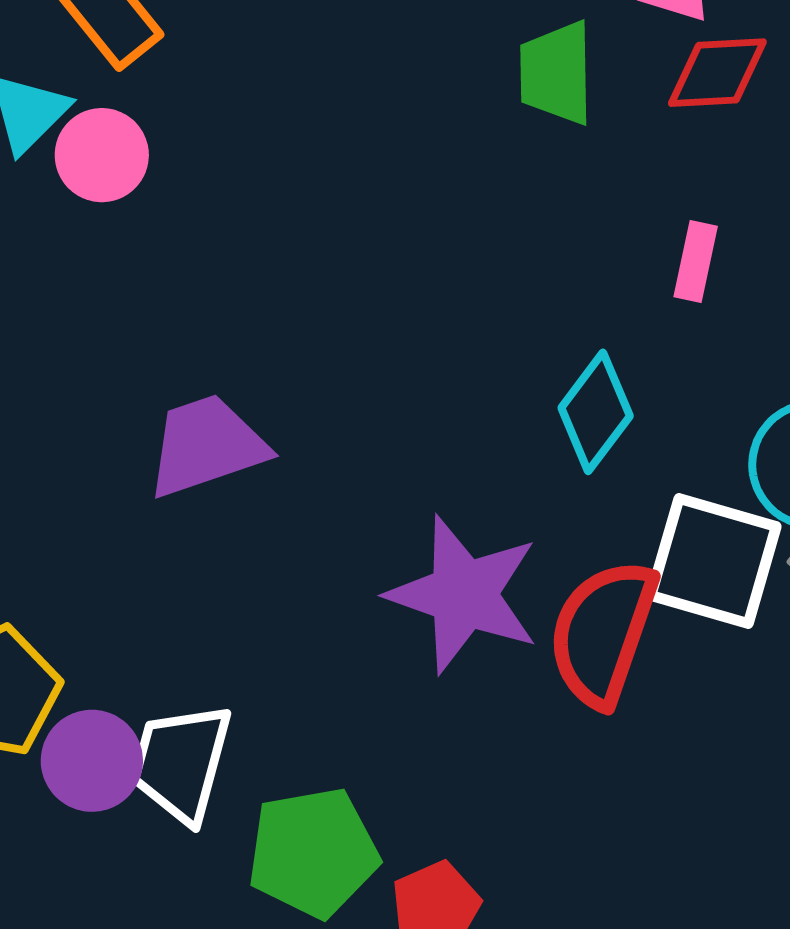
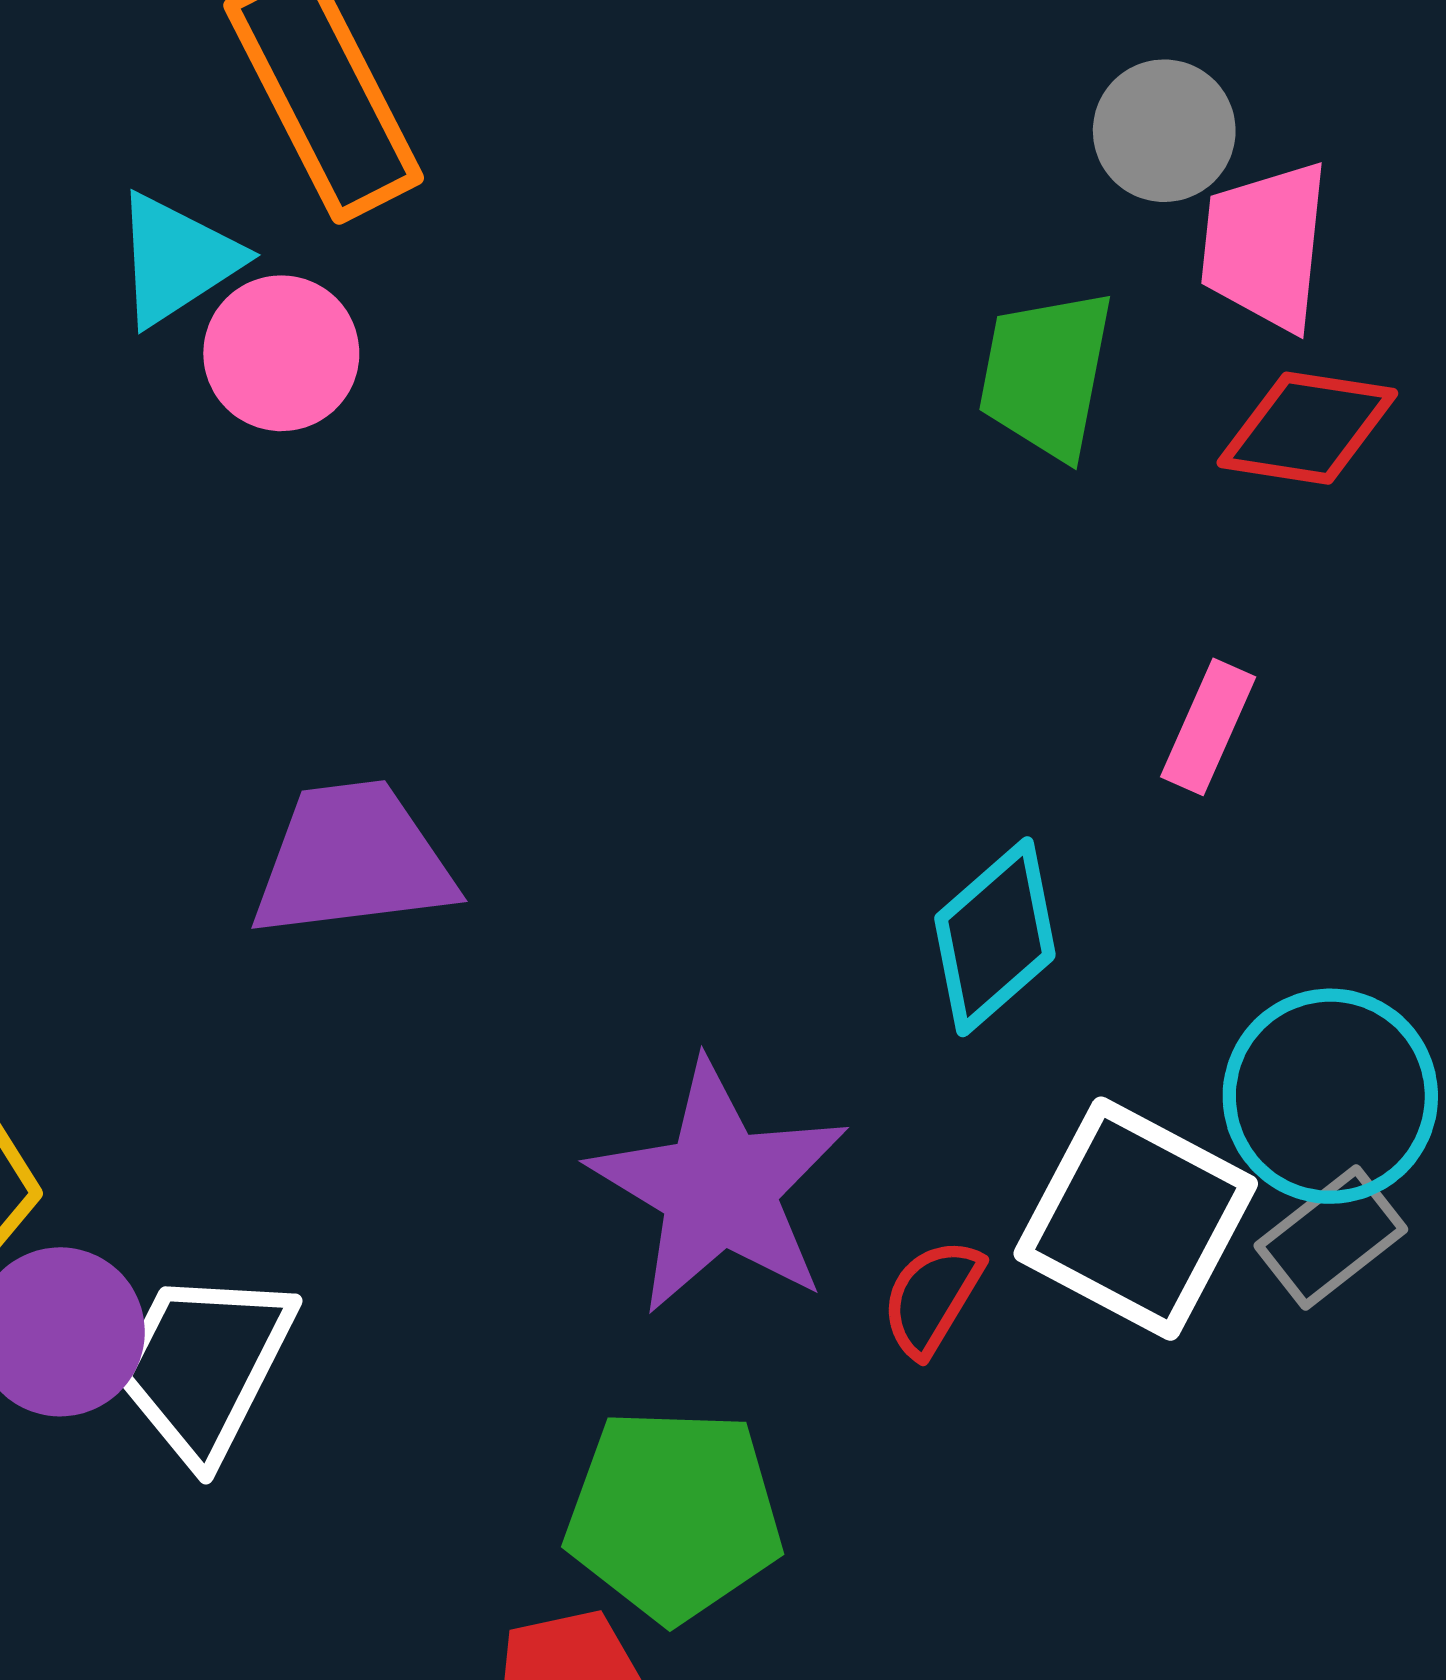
red semicircle: (603, 633) -> (932, 1297), size x0.5
green pentagon: (313, 852) -> (674, 1515), moved

